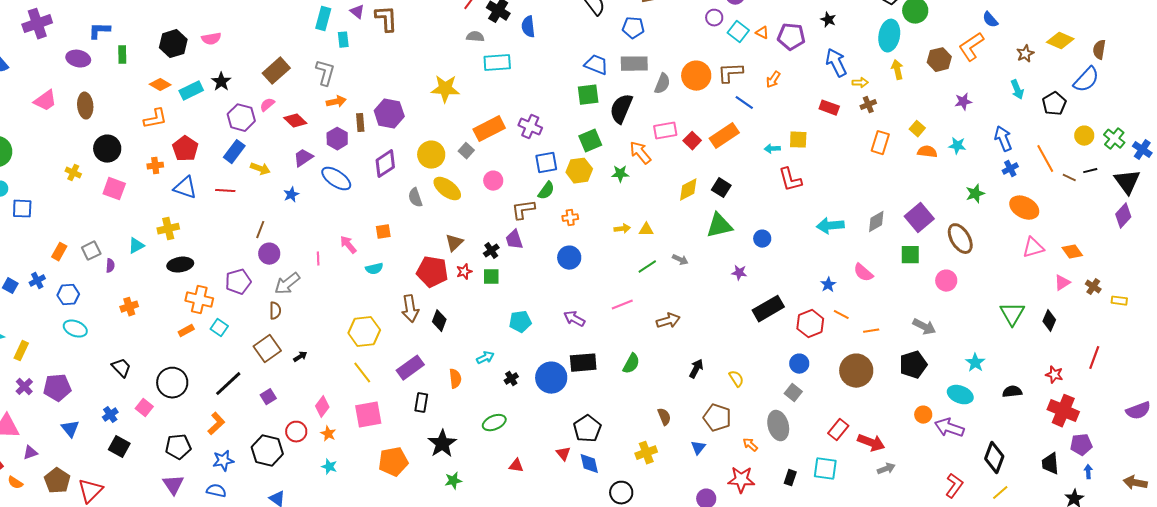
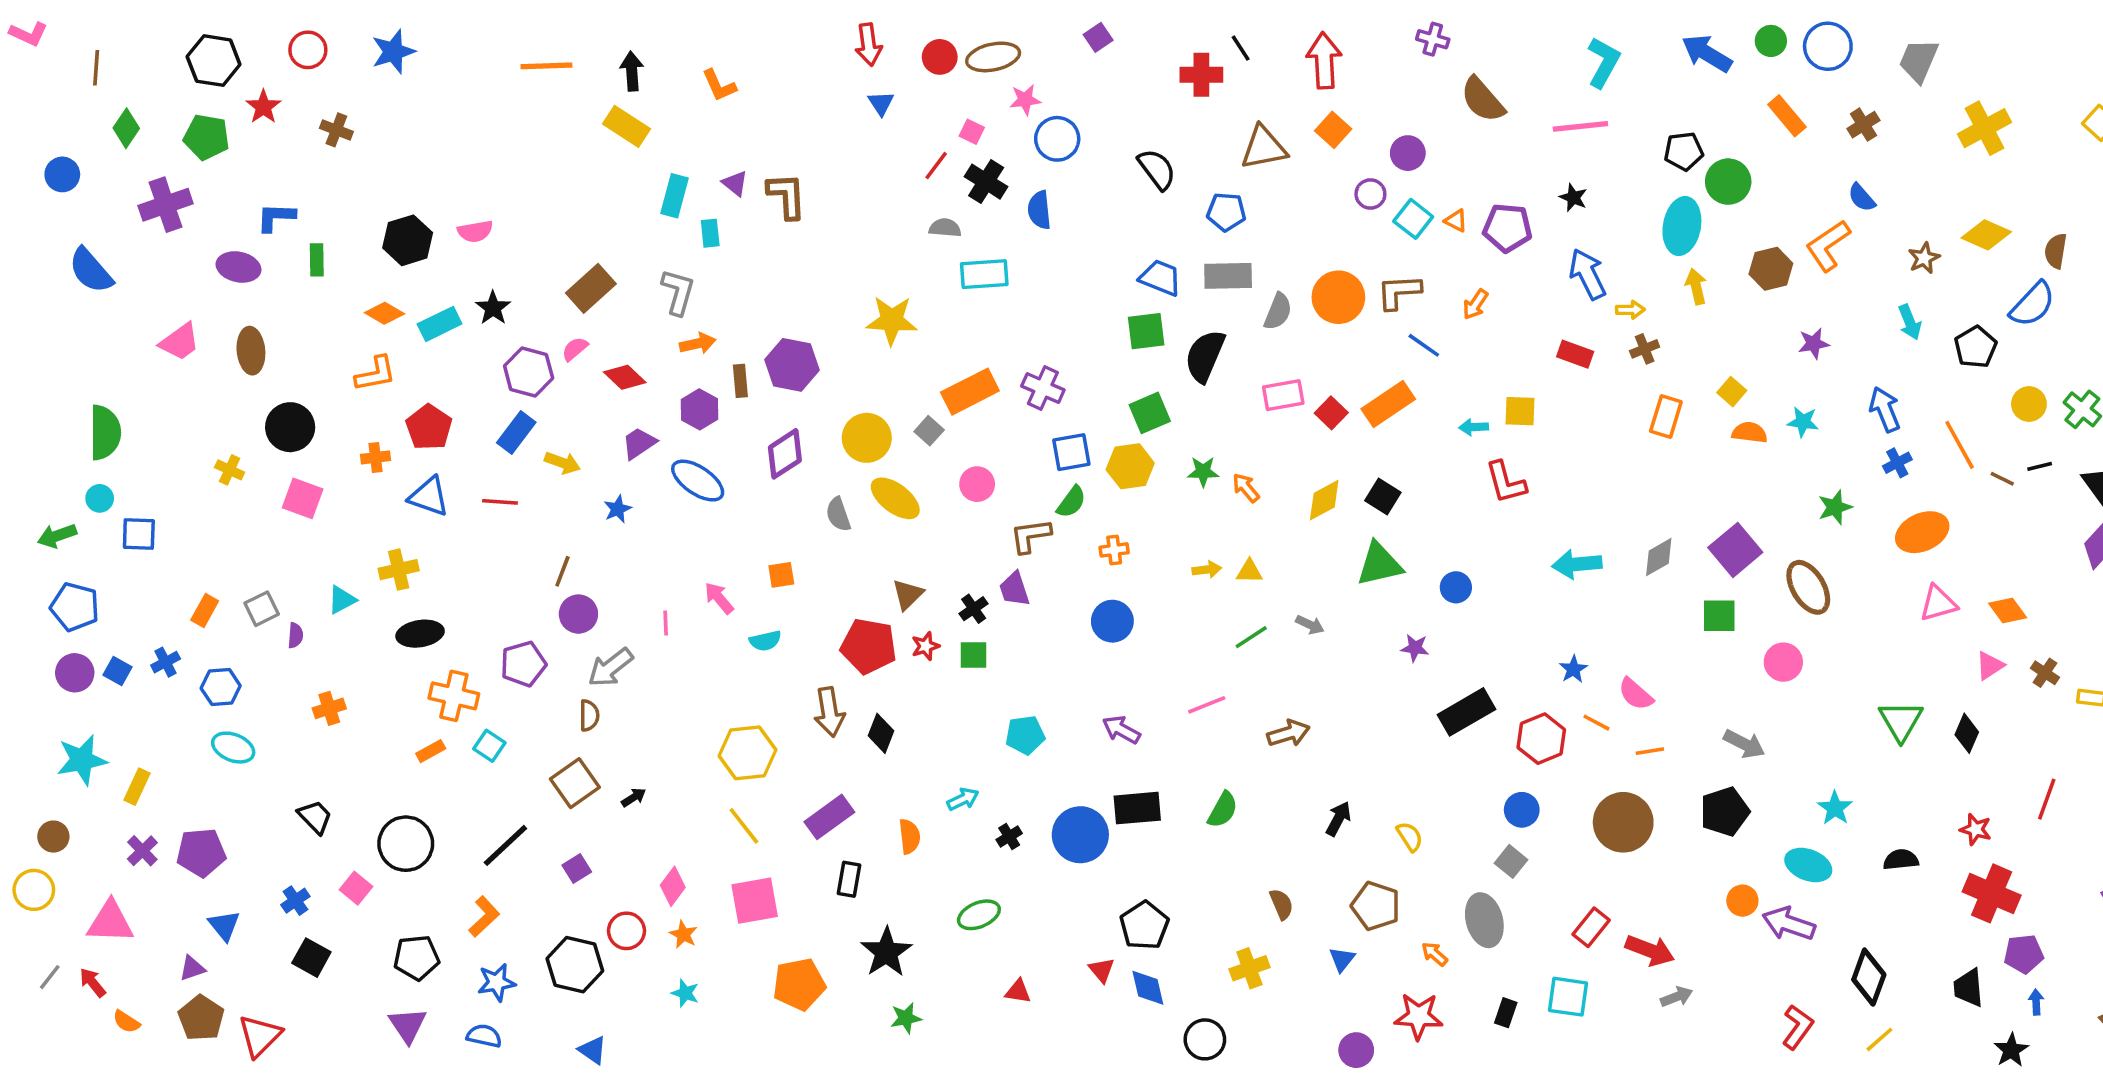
orange arrow: (640, 153) -> (1246, 488), moved, size x0.7
orange ellipse: (1024, 208) -> (1922, 532), turned -52
pink semicircle: (863, 273) -> (1636, 694), moved
purple triangle: (30, 453) -> (192, 968), moved

